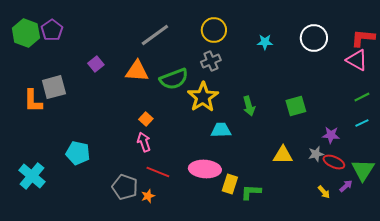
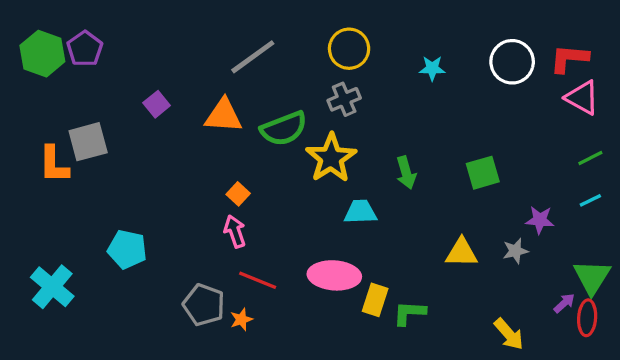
red L-shape: (363, 38) -> (569, 58), moved
red ellipse: (334, 162) -> (587, 318), moved, turned 70
yellow arrow: (324, 192) -> (509, 334), moved, size x1.5

